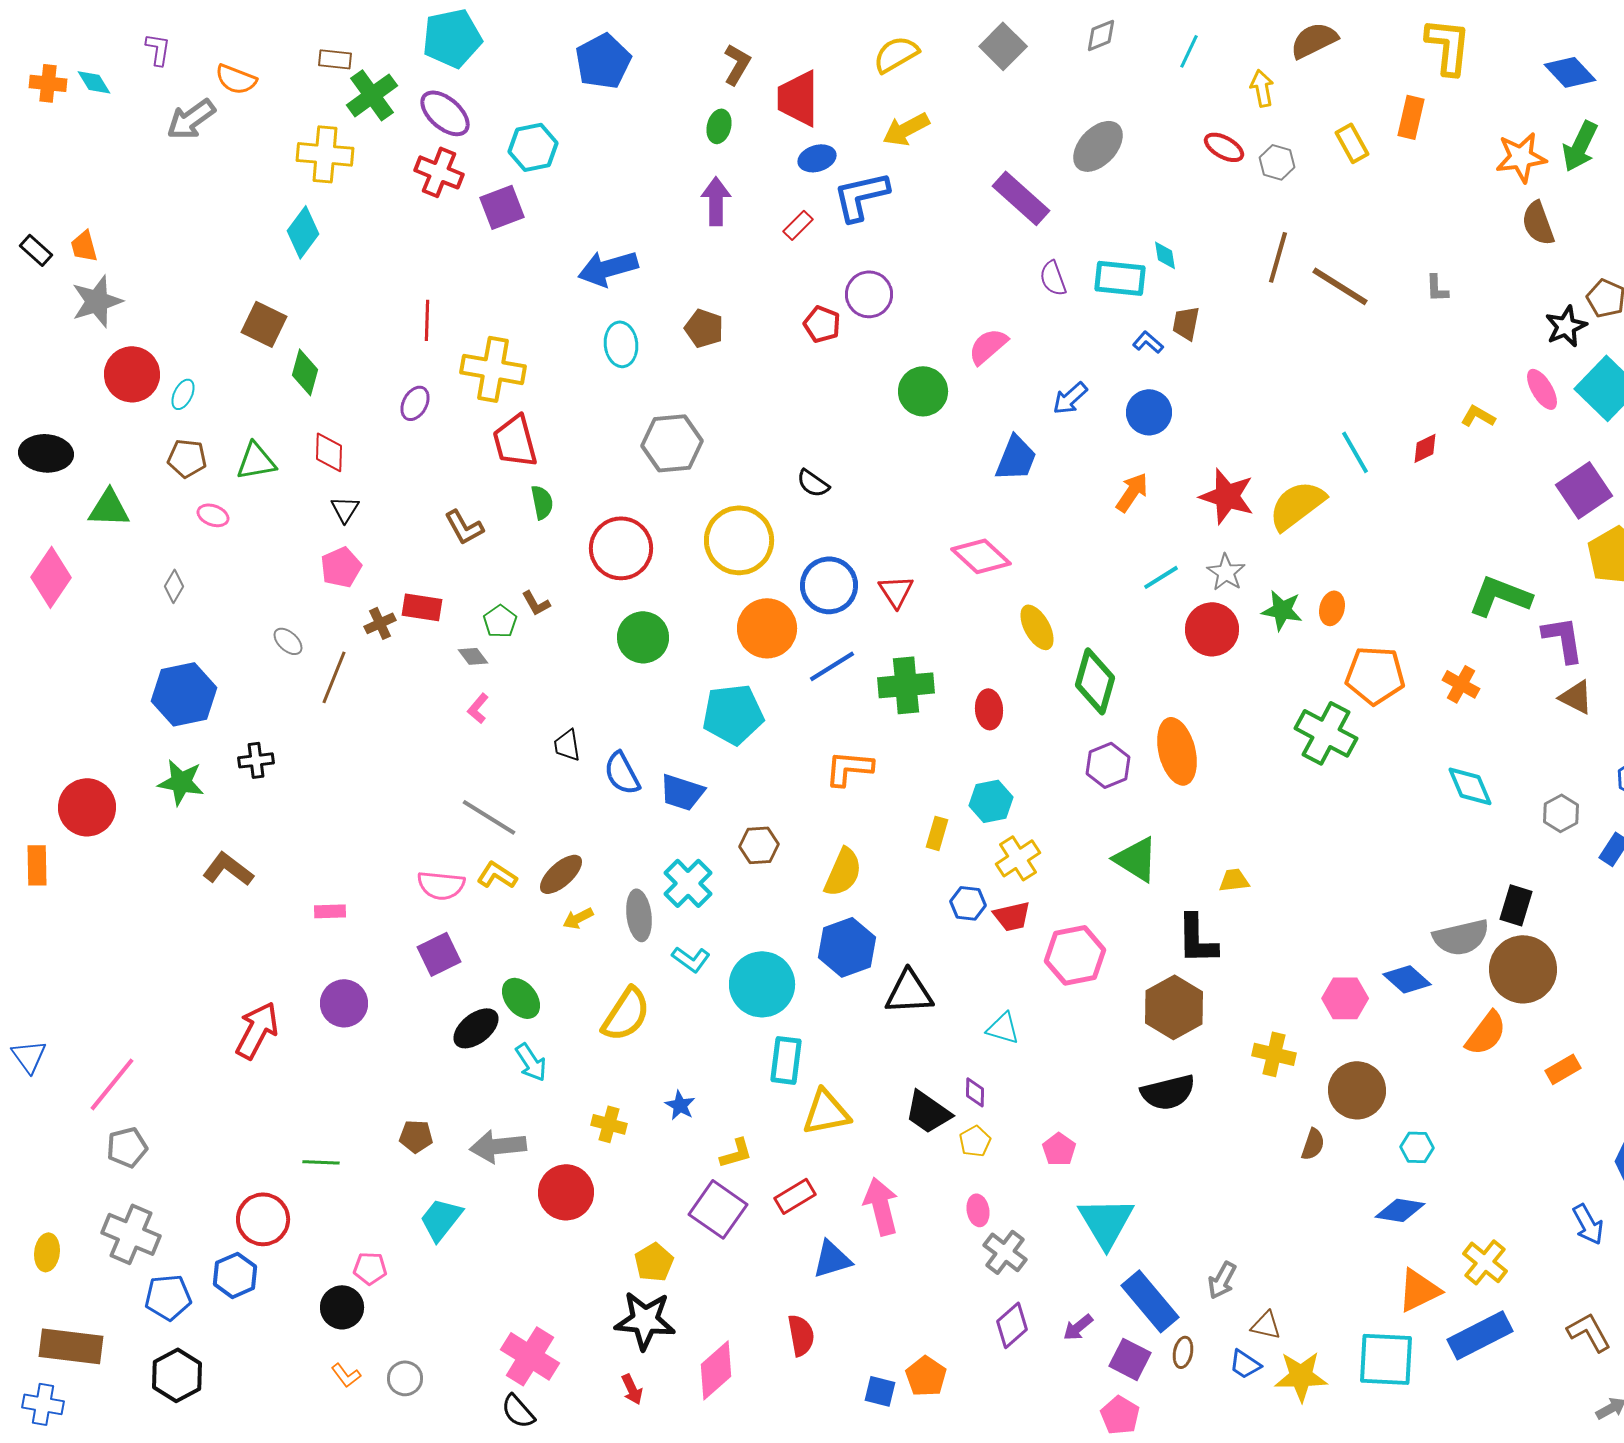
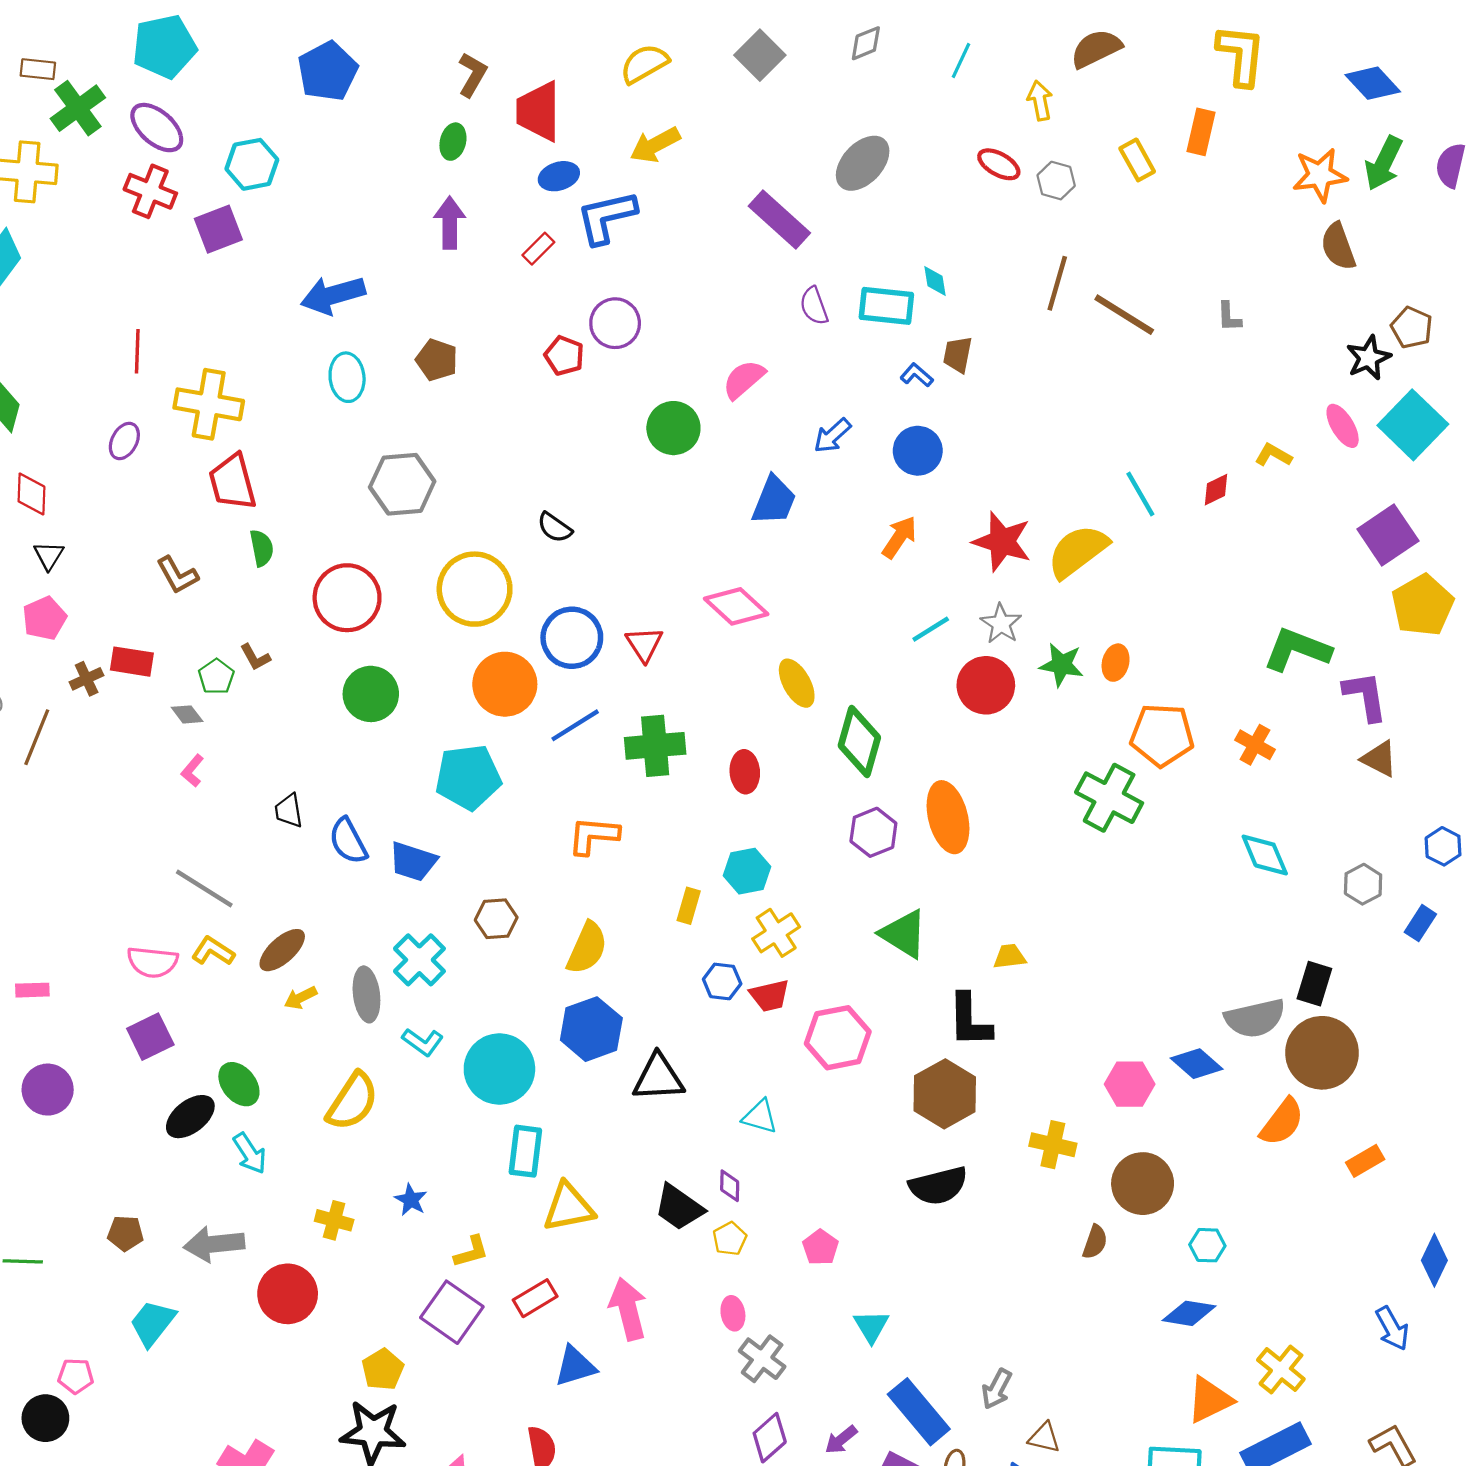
cyan triangle: (1106, 1222) -> (871, 1326), size x0.6

